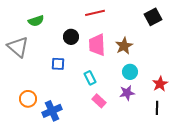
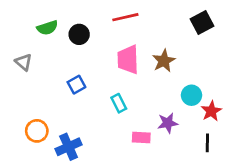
black circle: (71, 37) -> (79, 34), moved
gray triangle: (18, 47) -> (24, 62), size x0.6
blue square: (58, 64) -> (76, 85), turned -32
cyan circle: (130, 72) -> (192, 95), moved
pink rectangle: (99, 101) -> (141, 138), moved, turned -40

